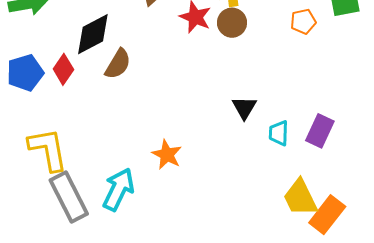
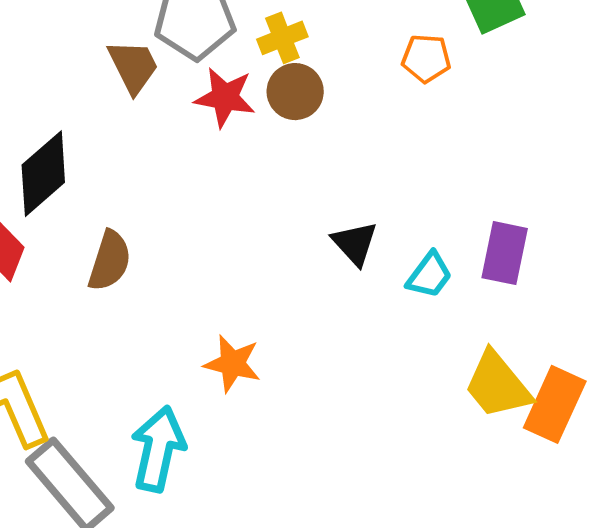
orange pentagon: (303, 21) -> (426, 58), turned 30
brown semicircle: (118, 64) -> (110, 261), moved
cyan trapezoid: (279, 133) -> (429, 275), turned -132

